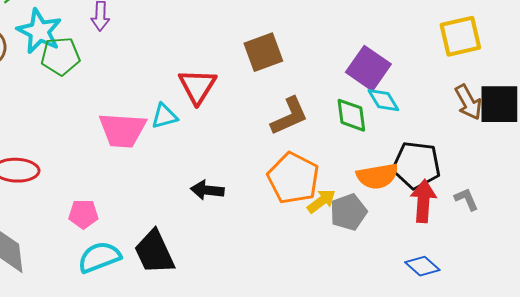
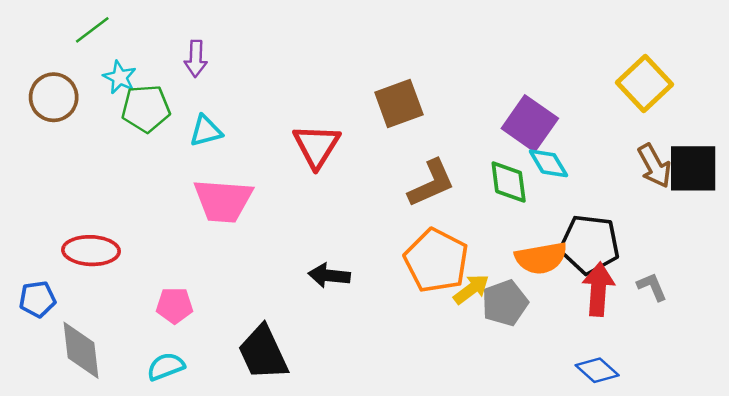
cyan star: (39, 31) -> (120, 77), size x0.6
yellow square: (460, 36) -> (644, 84), turned -30
cyan triangle: (164, 116) -> (206, 131), moved
cyan semicircle: (99, 257) -> (166, 367), moved, size x0.7

